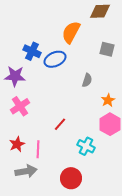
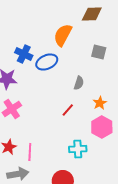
red line: (60, 124) -> (68, 110), moved
cyan cross: (86, 146) -> (78, 149), turned -30

